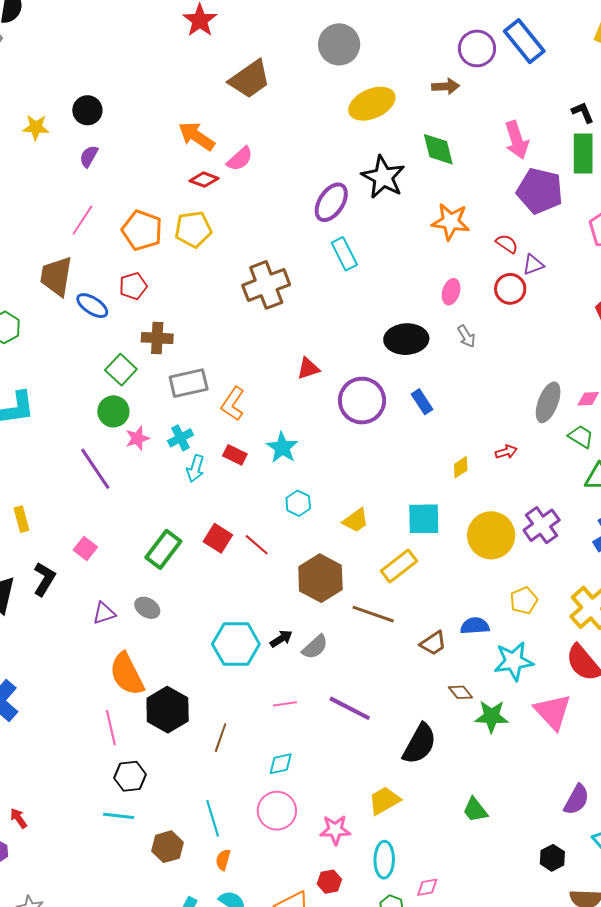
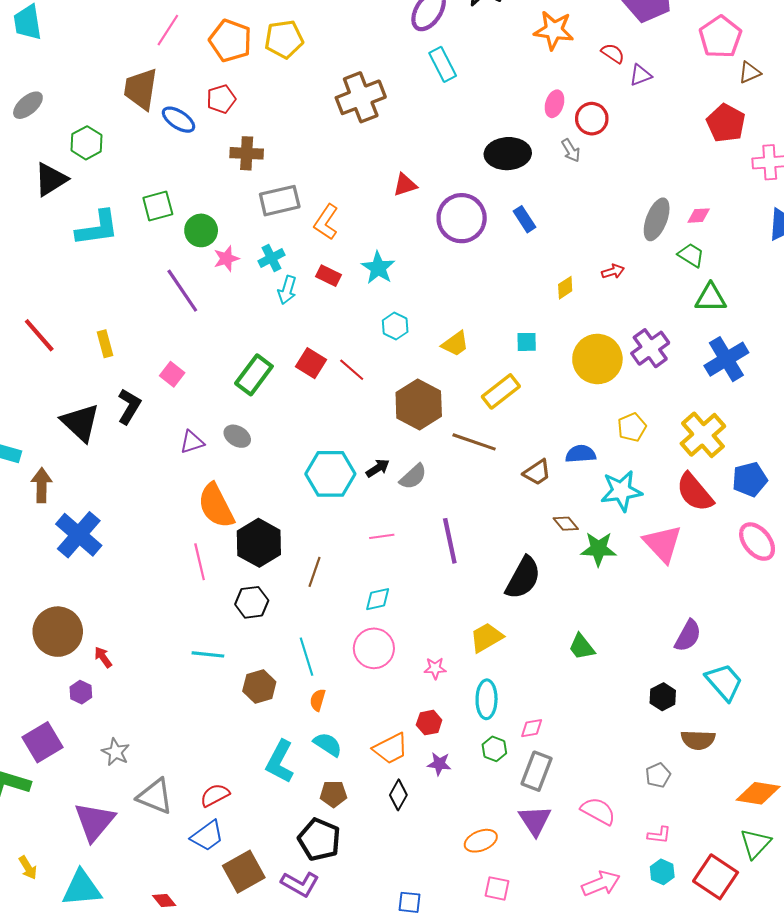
red circle: (510, 289) -> (592, 119), moved
green square: (121, 370) -> (158, 206), moved, turned 32
cyan square: (424, 519) -> (527, 342), size x0.6
purple line: (350, 708) -> (450, 541), turned 51
black hexagon: (130, 776) -> (252, 602), moved
pink star: (335, 830) -> (435, 668), size x0.7

